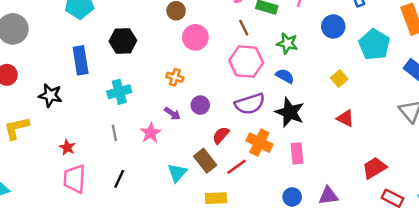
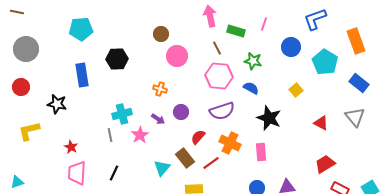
cyan cross: (119, 92) -> (122, 114), moved
black star: (290, 112) -> (269, 118), moved
red triangle: (345, 118) -> (321, 123), moved

